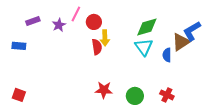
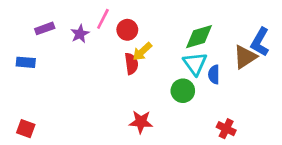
blue L-shape: (192, 31) -> (260, 42), turned -30
yellow arrow: (105, 38) -> (142, 51), turned 49
blue semicircle: (167, 55) -> (214, 74), moved
green circle: (135, 96) -> (183, 91), moved

